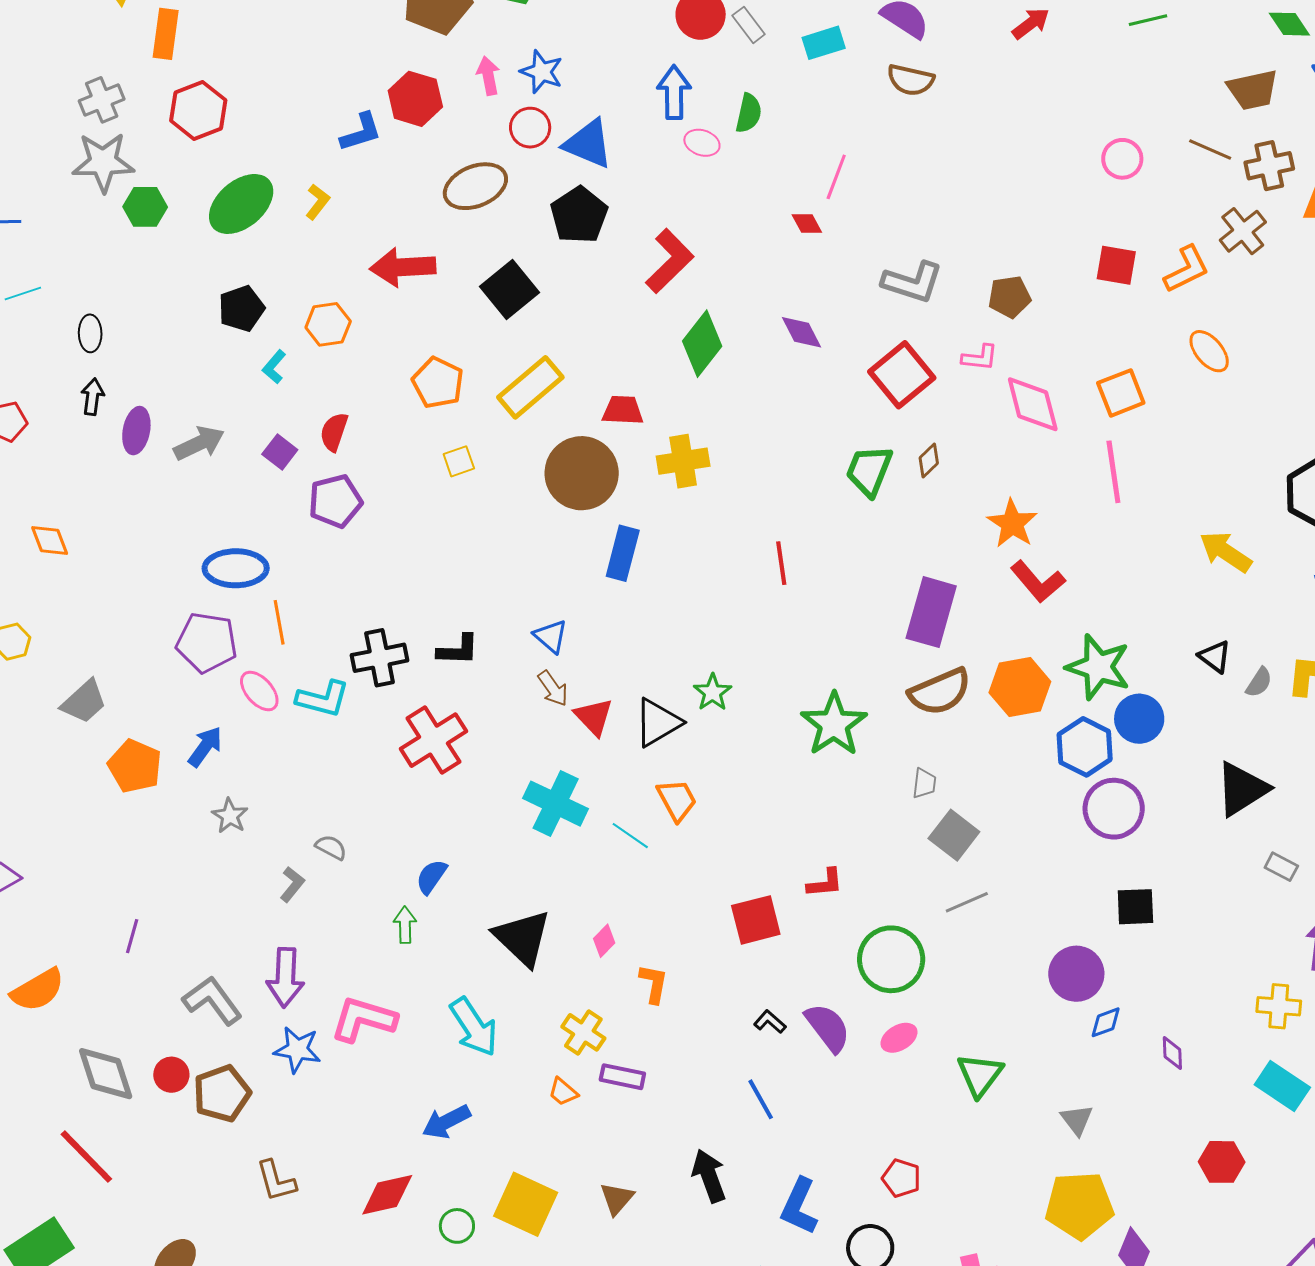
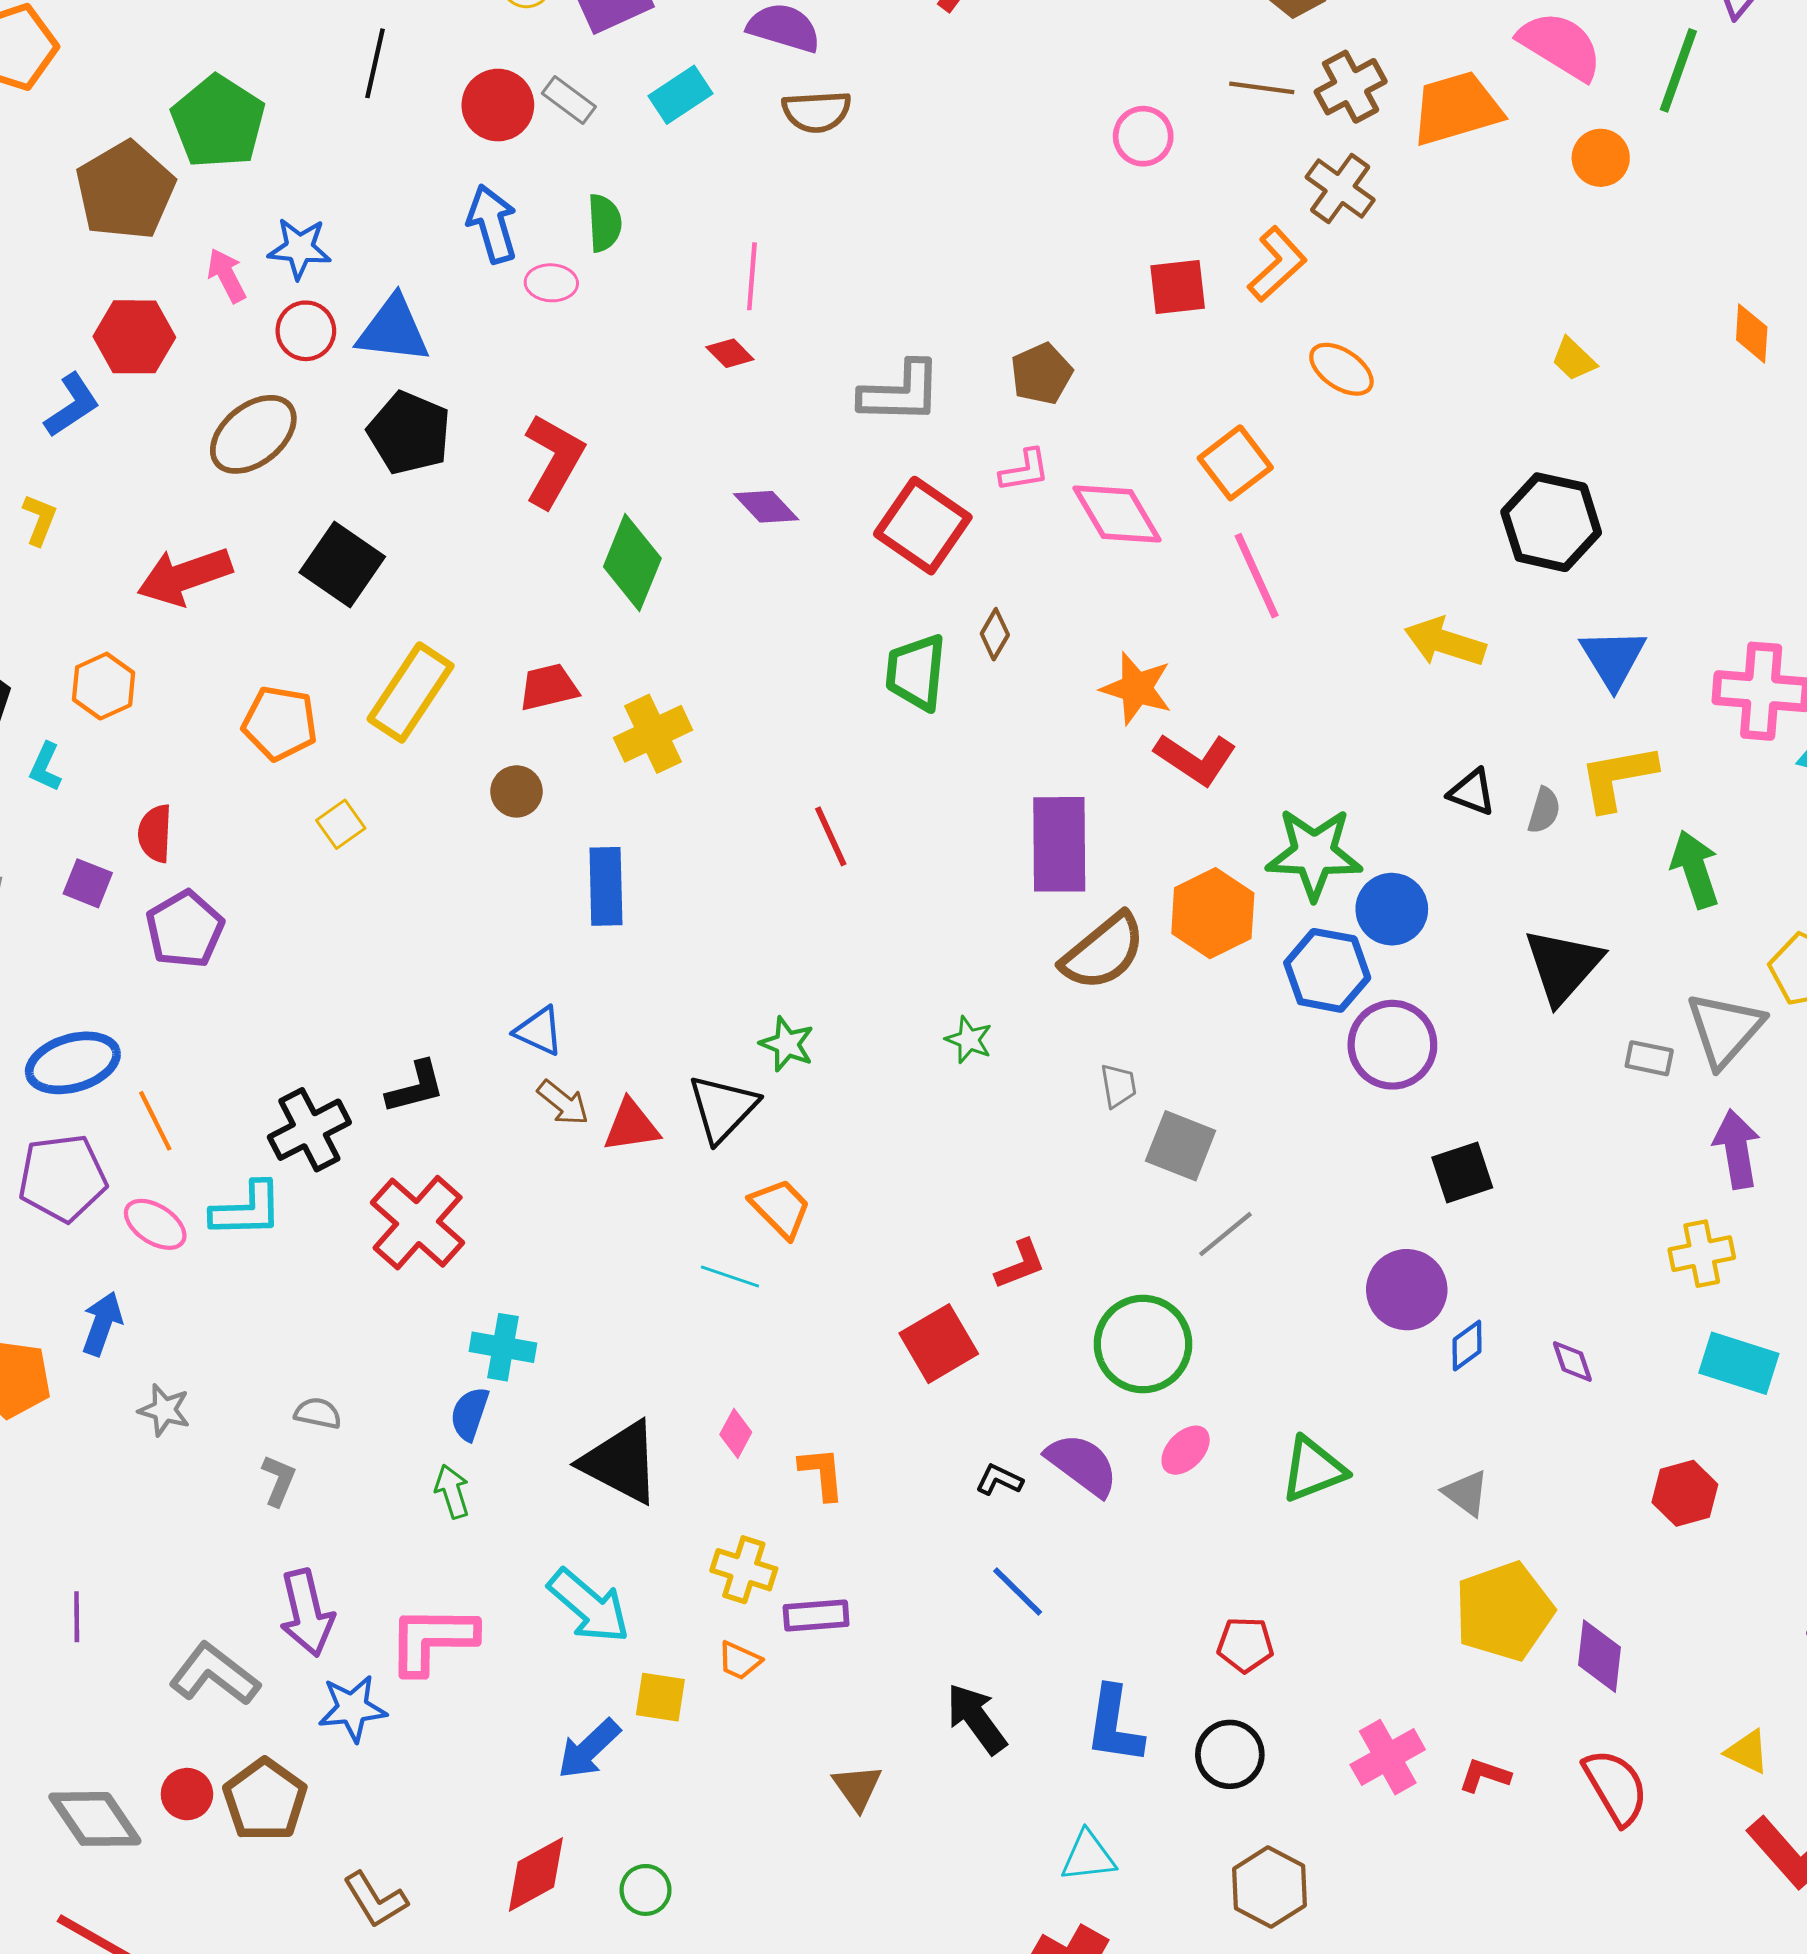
brown circle: (582, 473) -> (516, 791), size x0.5
red triangle: (594, 717) -> (631, 1126), turned -39
green star: (834, 724) -> (969, 1040), size x0.5
cyan cross: (556, 804) -> (503, 1347), moved, size x0.7
green triangle: (980, 1075) -> (1313, 1469), turned 48
yellow square: (526, 1204) -> (660, 1697), moved, size x0.6

